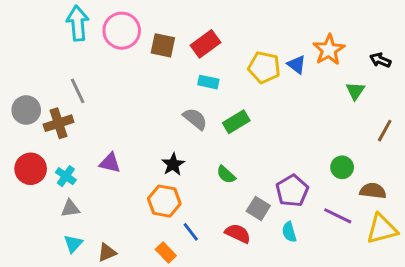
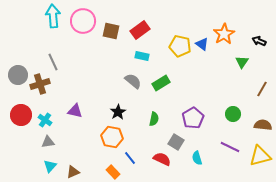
green semicircle: (226, 175) -> (154, 119), turned -120
purple pentagon: (292, 191) -> (193, 118), moved
brown semicircle: (373, 191) -> (263, 125), moved

